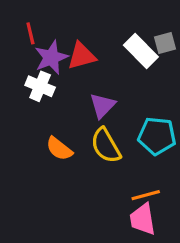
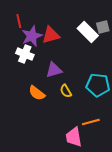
purple triangle: (102, 105) -> (54, 70), moved, turned 30
yellow semicircle: (106, 146) -> (66, 91), size x0.6
pink trapezoid: (143, 219) -> (74, 137), moved

